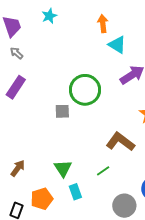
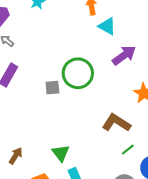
gray square: (62, 111) -> (52, 88), moved
green line: (103, 171) -> (128, 150), moved

